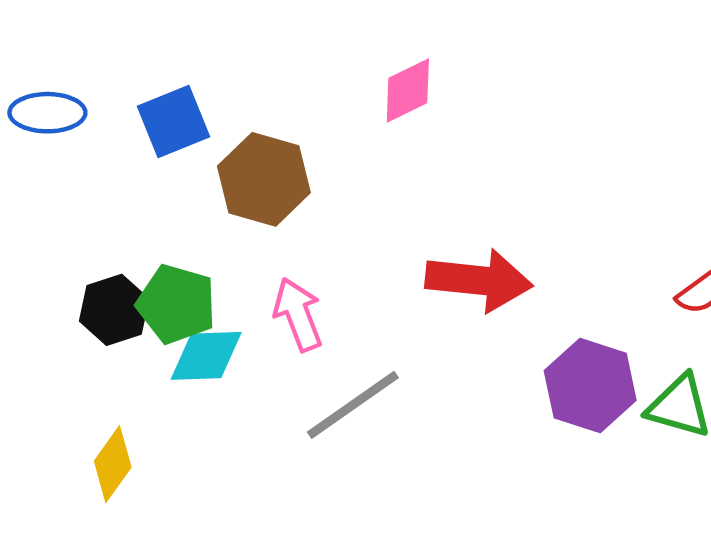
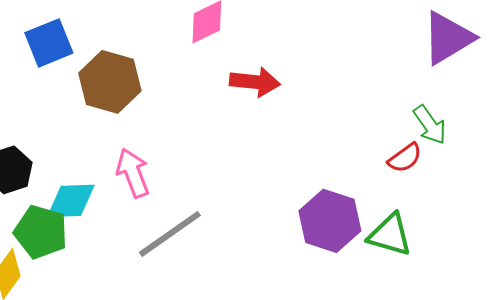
red arrow: (479, 280) -> (255, 82), moved, size x0.7
green pentagon: (176, 304) -> (41, 232), moved

